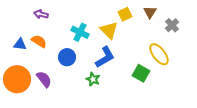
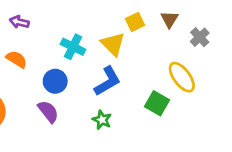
purple semicircle: (44, 79) -> (48, 112), moved
green star: (93, 79) -> (102, 120), moved

